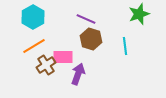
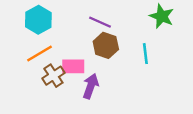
green star: (139, 14) -> (162, 16), turned -30

